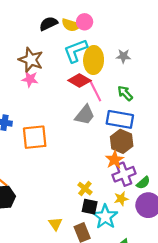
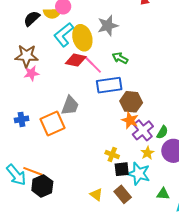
gray star: (123, 56) -> (108, 26), size x1.5
gray trapezoid: (85, 115) -> (70, 106), moved
blue rectangle: (120, 119) -> (109, 85), moved

